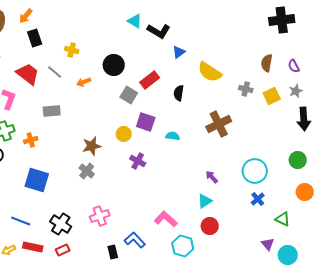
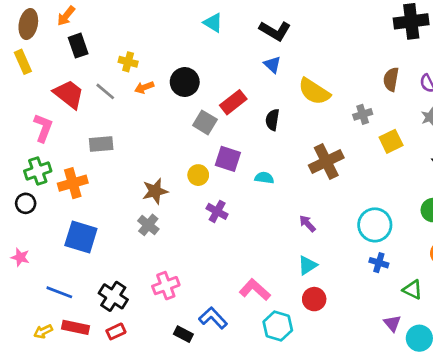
black L-shape: (159, 31) -> (275, 31), moved
blue triangle: (179, 52) -> (272, 64), turned -40
orange arrow: (84, 82) -> (144, 87), moved
gray cross: (246, 89) -> (363, 114), turned -32
yellow square: (272, 96) -> (391, 141), moved
orange cross: (31, 140) -> (73, 183), size x1.5
purple arrow: (212, 177) -> (307, 224), moved
blue cross: (258, 199) -> (379, 263), turned -32
black rectangle: (113, 252) -> (183, 334), turned -48

